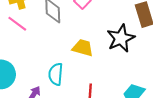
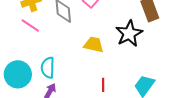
cyan semicircle: (56, 74) -> (48, 68), moved

